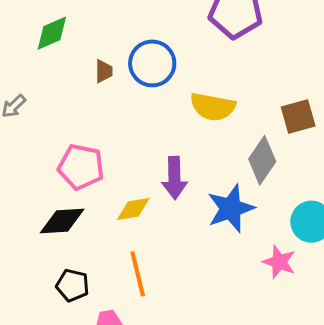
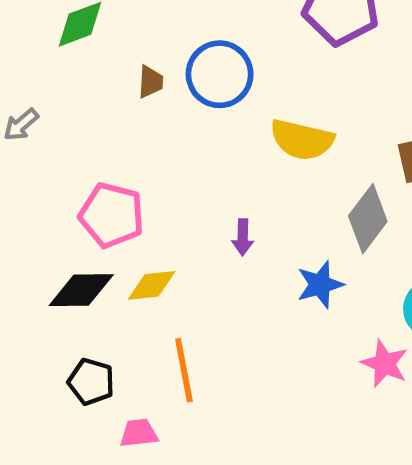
purple arrow: (174, 178) -> (243, 237), size x0.6
blue star: (231, 208) -> (320, 285), size x0.7
yellow diamond: (133, 209) -> (152, 285), moved

